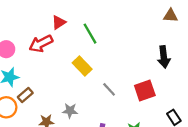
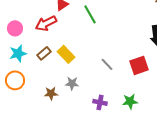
yellow rectangle: (82, 66) -> (66, 54), moved
brown rectangle: (25, 95) -> (44, 53), moved

